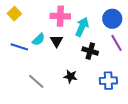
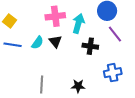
blue line: (19, 47) -> (13, 45), moved
black star: (70, 76) -> (78, 86), moved
gray line: (36, 81) -> (42, 84), turned 60

